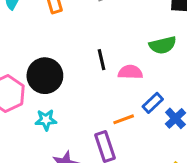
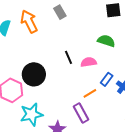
green semicircle: (163, 45) -> (106, 41), turned -138
cyan star: (46, 120) -> (31, 114), moved, size x1.6

